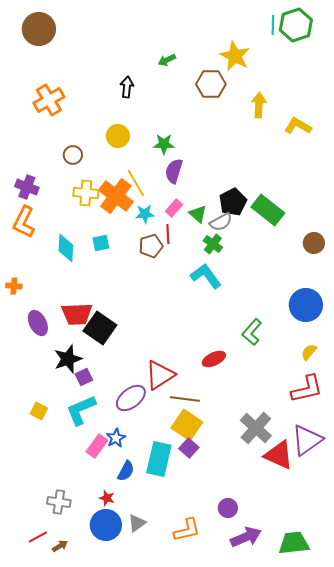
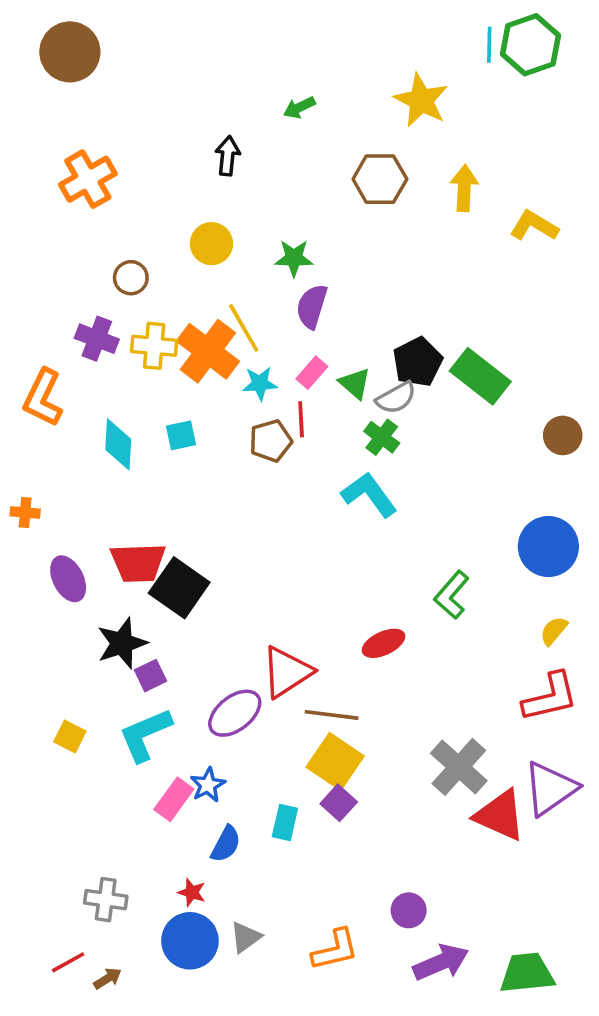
brown hexagon: (211, 84) -> (380, 179), moved
purple cross: (27, 187) -> (97, 339), moved
cyan rectangle: (159, 459) -> (285, 823), size x0.6

